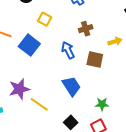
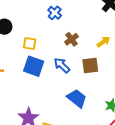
blue square: (29, 45) -> (34, 66), moved

